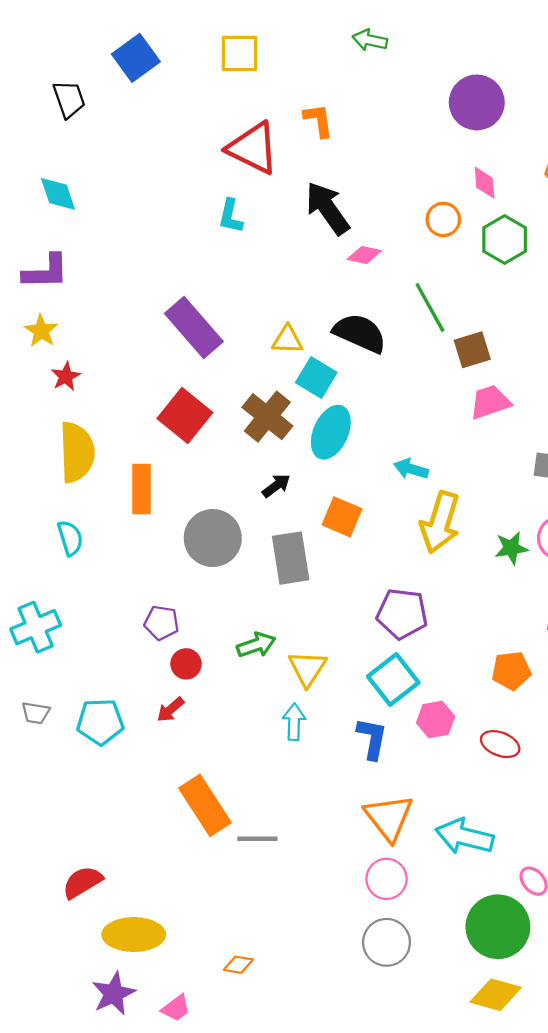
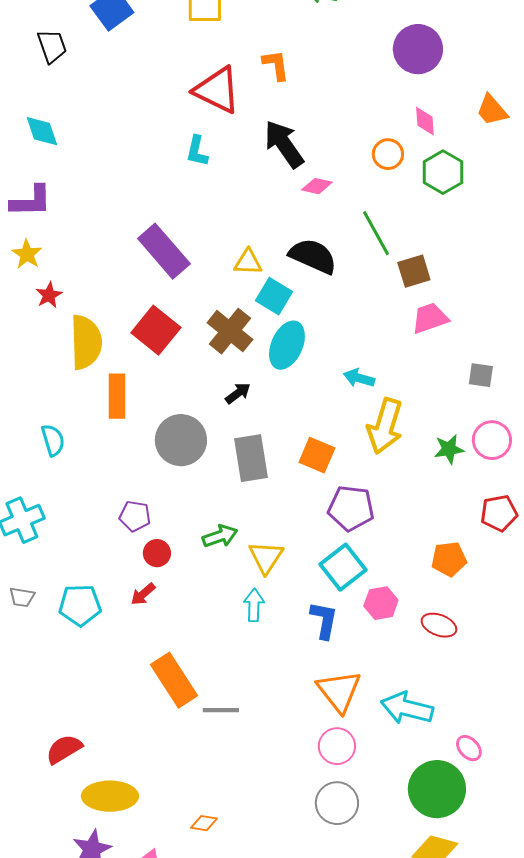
yellow semicircle: (77, 452) -> (86, 342), moved
orange square: (342, 517) -> (317, 455), moved

